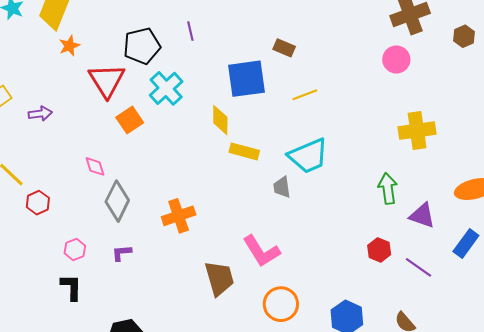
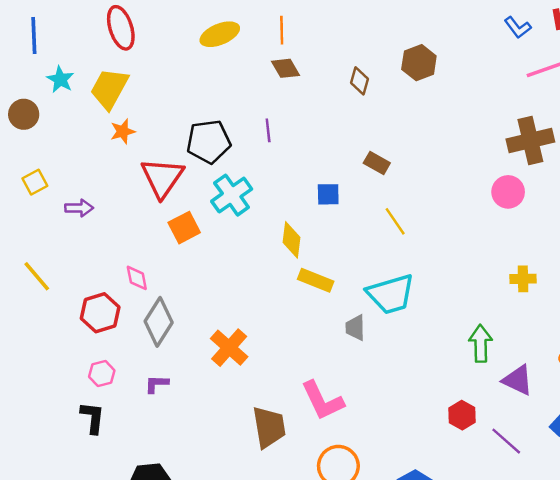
blue square: (247, 79) -> (328, 194), size x0.5
yellow line: (305, 95) -> (395, 221), turned 70
yellow cross: (417, 131) -> (523, 279), size x0.6
red hexagon: (38, 203) -> (100, 313), moved, size x1.4
orange cross: (179, 216) -> (229, 348), turned -36

